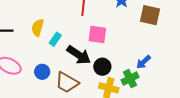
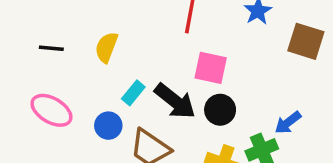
cyan rectangle: (55, 39) -> (133, 93), moved
black circle: (102, 67) -> (220, 110), moved

